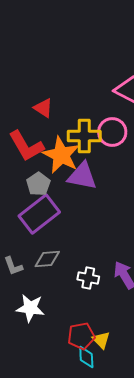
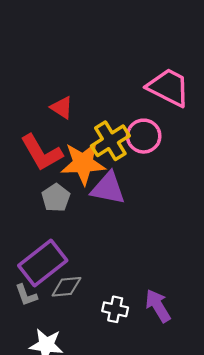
yellow cross: (84, 136) -> (110, 141), turned -32
orange star: (61, 155) -> (83, 163), turned -30
purple rectangle: (39, 214) -> (43, 263), moved

